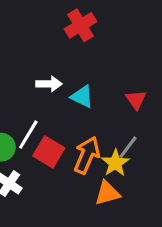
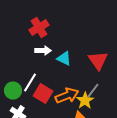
red cross: (81, 25) -> (39, 28), moved
red triangle: (136, 100) -> (98, 61), size x1.5
orange arrow: (87, 155) -> (67, 96), turned 45

